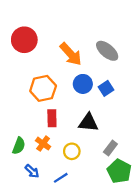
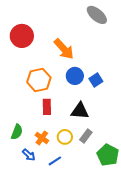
gray ellipse: (107, 51) -> (97, 15), moved
orange cross: (43, 144) -> (42, 138), moved
gray rectangle: (110, 148) -> (86, 136), moved

